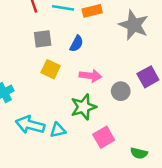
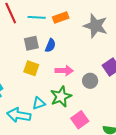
gray square: (43, 39) -> (31, 43), moved
cyan triangle: (58, 130) -> (39, 103), moved

